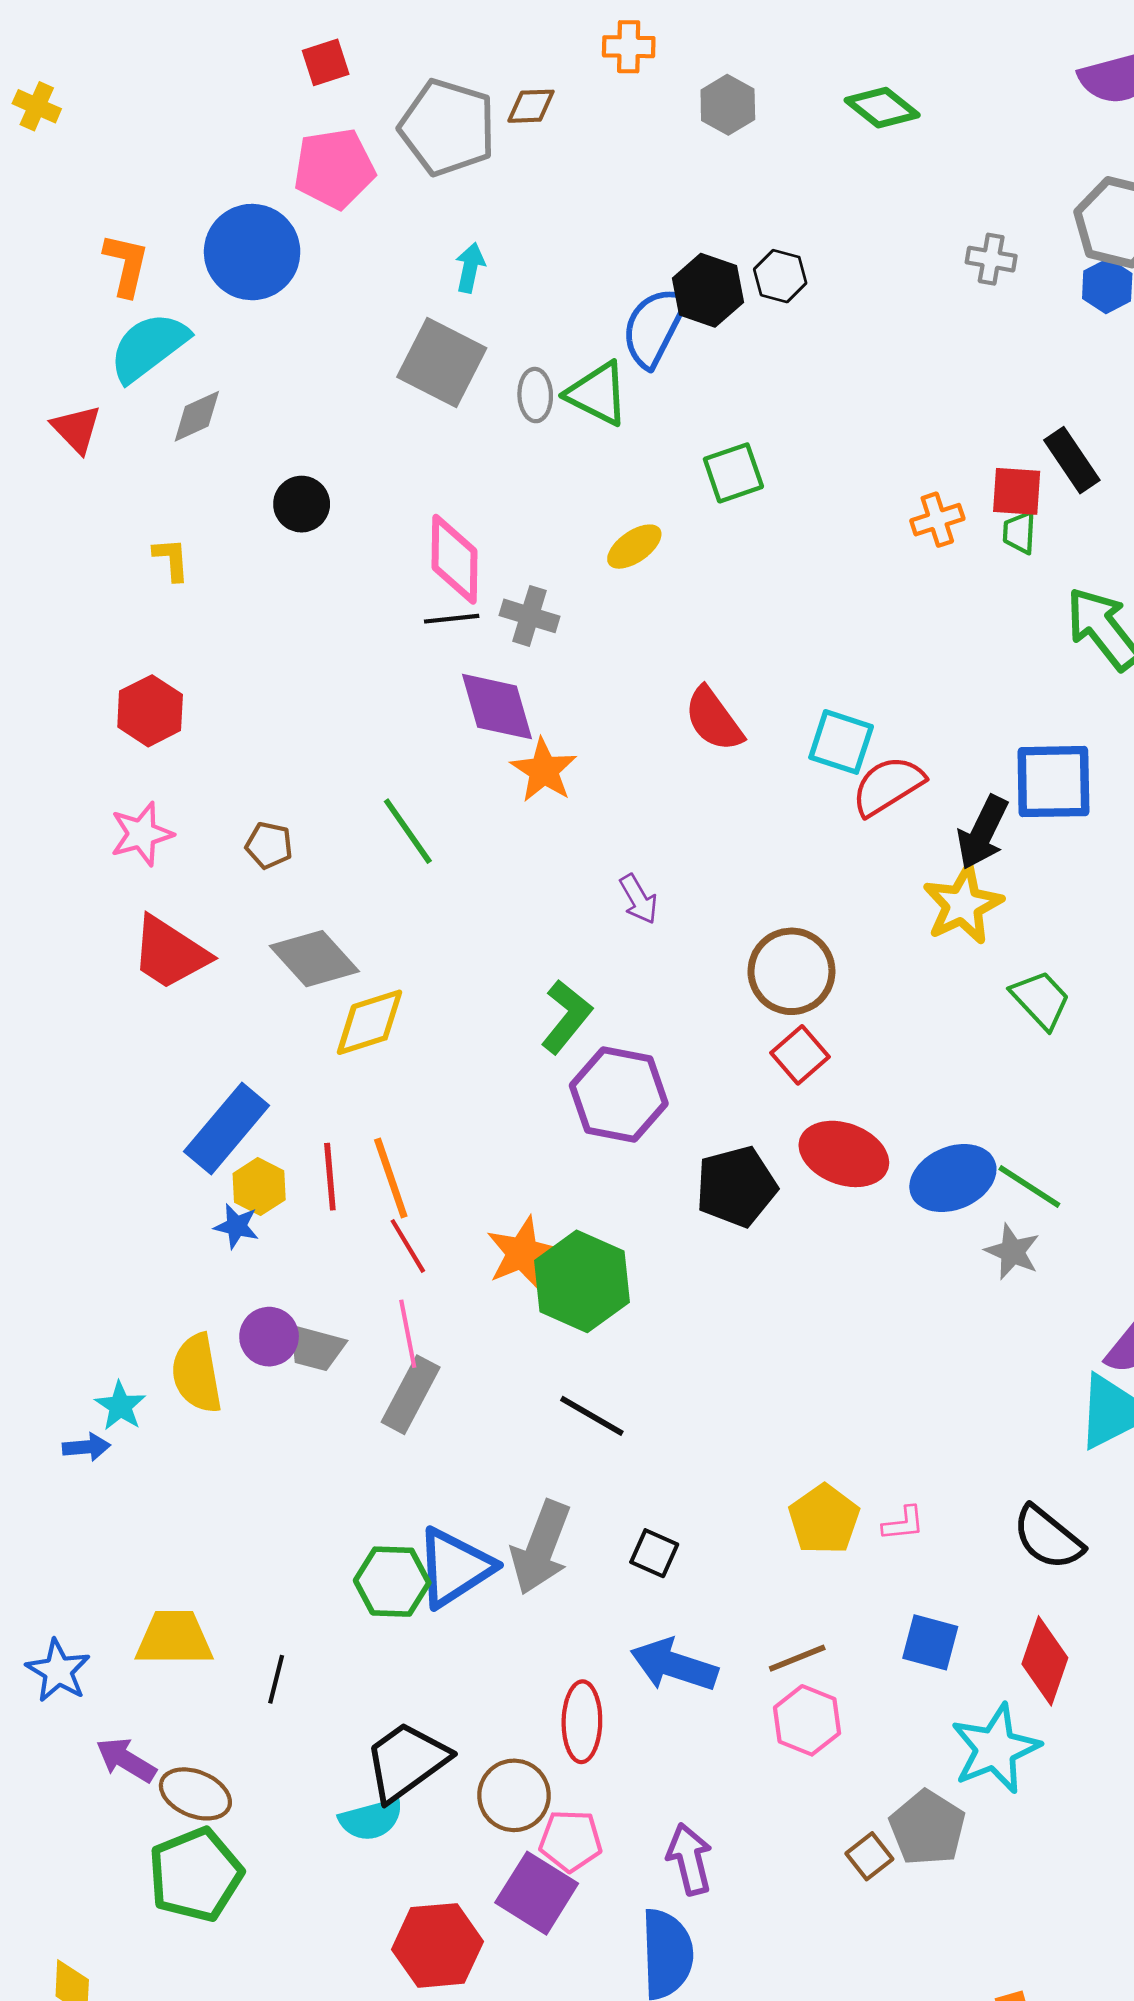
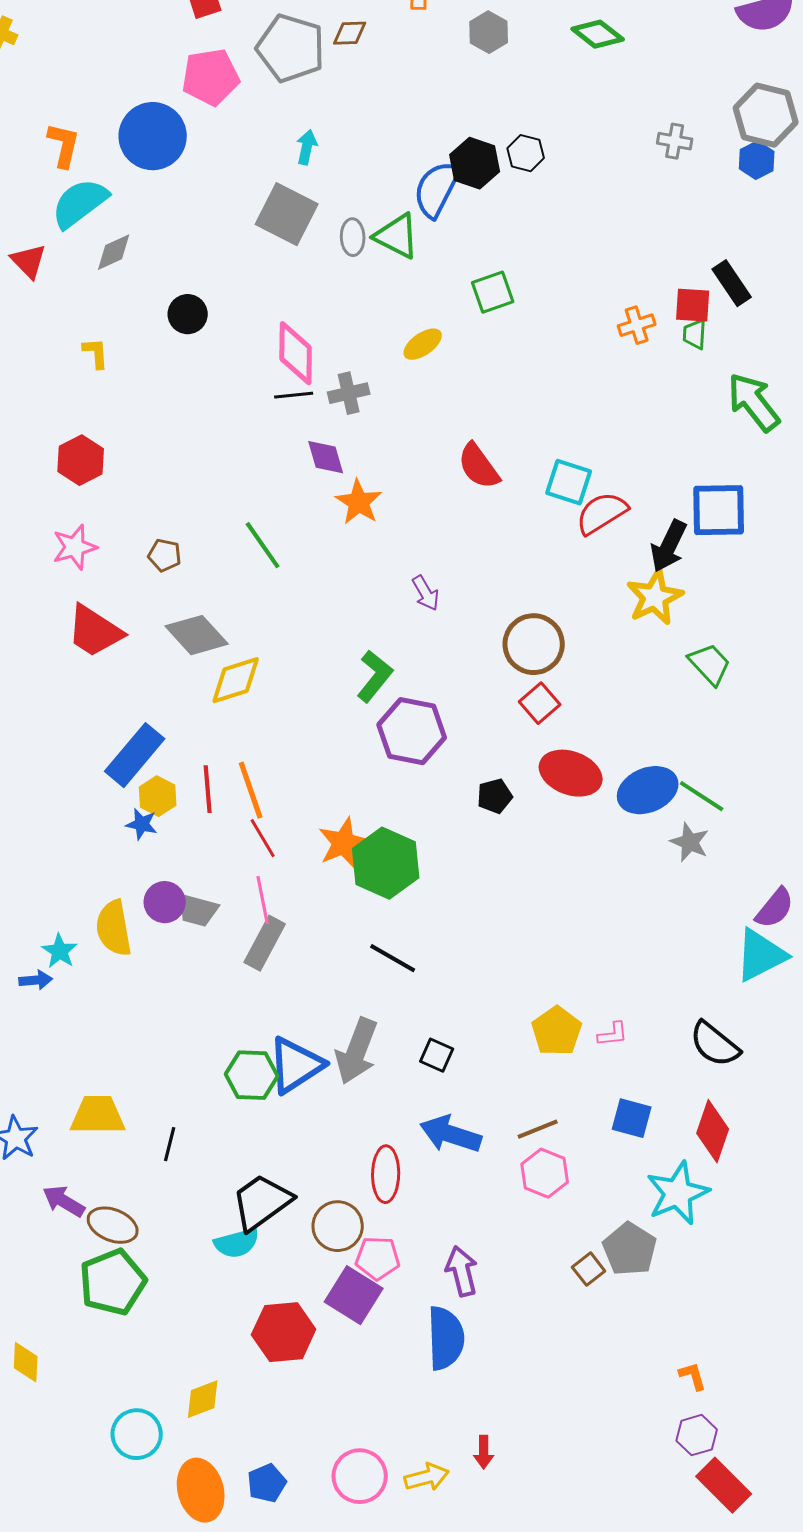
gray cross: (530, 616) -> (349, 393), turned -30
purple diamond: (497, 707) -> (326, 457), size x0.7
black pentagon: (736, 1187) -> (495, 796), size x0.6

